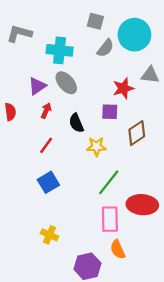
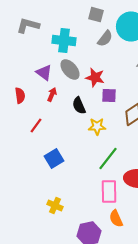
purple triangle: (37, 86) -> (44, 72), turned -48
red star: (123, 88) -> (95, 78), moved, turned 30
red line: (46, 145) -> (36, 126), moved

